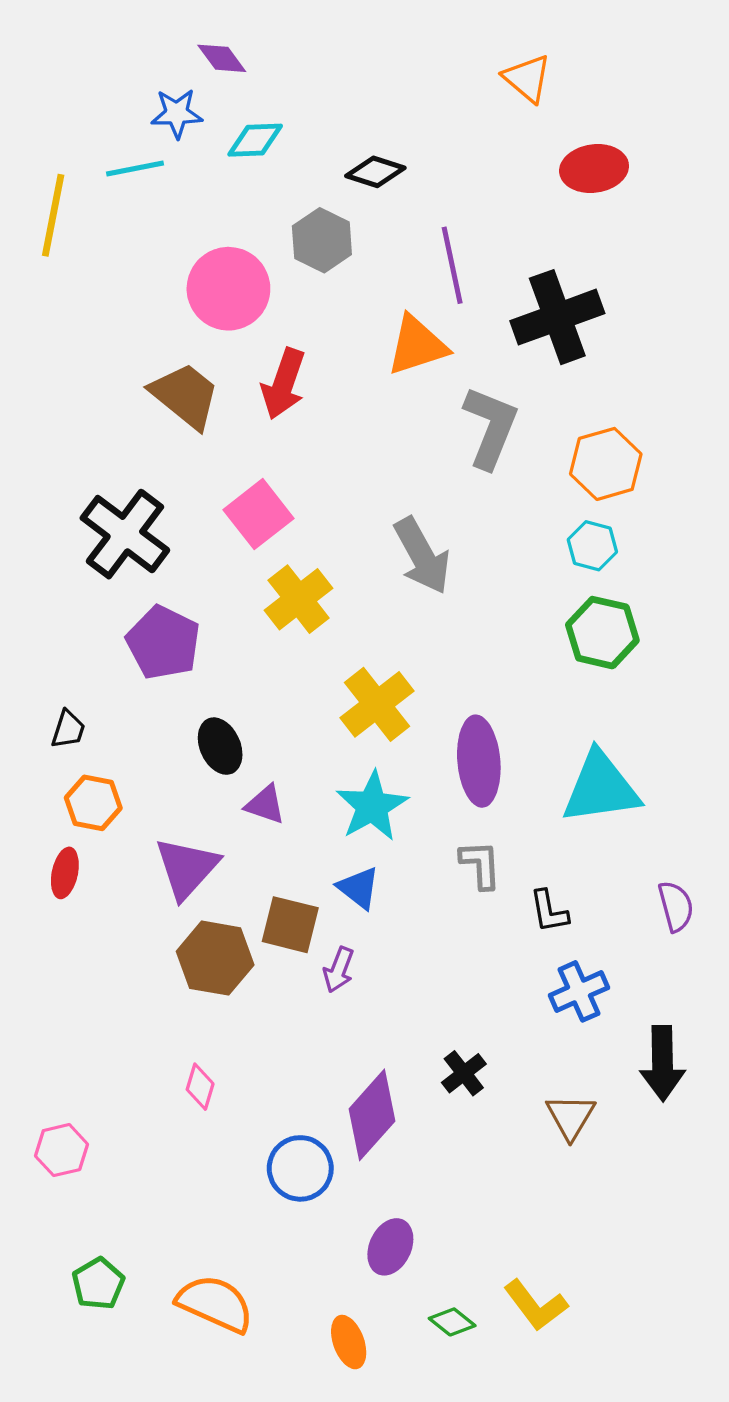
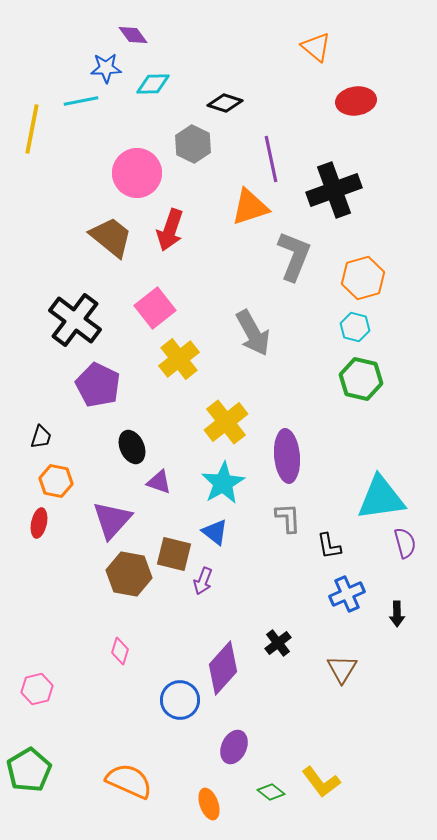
cyan triangle: (601, 788) -> (381, 498), moved
black arrow: (662, 1063) -> (397, 614), moved, size x0.6
green pentagon: (98, 1284) -> (29, 770), moved, size x1.4

